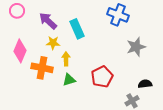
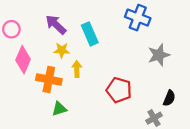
pink circle: (17, 11) -> (11, 29), moved
red pentagon: (102, 77) -> (119, 90), turned -30
green triangle: (69, 80) -> (59, 109), moved
black semicircle: (145, 84) -> (169, 98), turned 120

